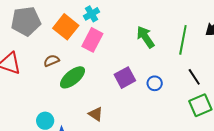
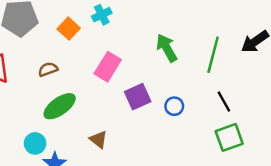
orange square: (66, 27) -> (69, 29), size x0.7
pink rectangle: (92, 40) -> (108, 67), moved
green ellipse: (72, 77) -> (60, 106), moved

